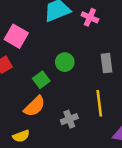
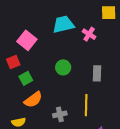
green square: (41, 80) -> (26, 78), moved

